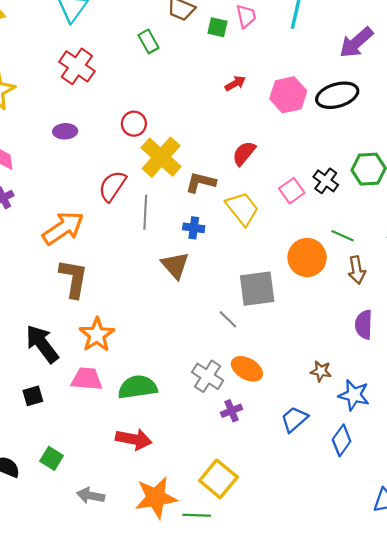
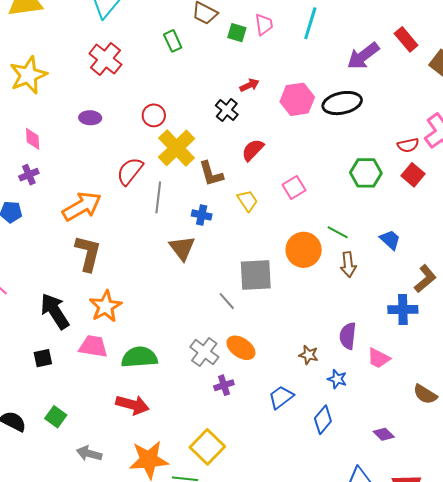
black cross: (326, 181) -> (227, 110), moved
brown L-shape: (201, 182) -> (211, 174), turned -124
yellow trapezoid: (242, 209) -> (247, 201), size x0.7
purple semicircle: (364, 325) -> (348, 336), moved
blue star: (354, 395) -> (337, 379), size x0.7

